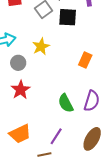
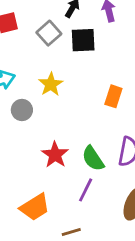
red star: (21, 90) -> (55, 155), moved
purple line: (56, 136) -> (86, 190), moved

